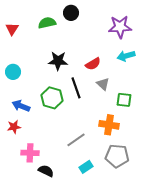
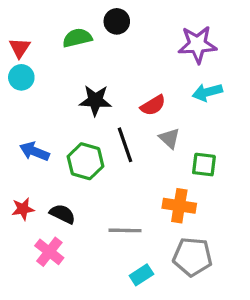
cyan circle: (13, 72) -> (21, 77), moved
blue arrow: (21, 106) -> (34, 151), moved
gray line: (76, 140) -> (125, 230), turned 36
pink cross: (30, 153) -> (49, 252), turned 36
black semicircle: (46, 171) -> (62, 214), moved

